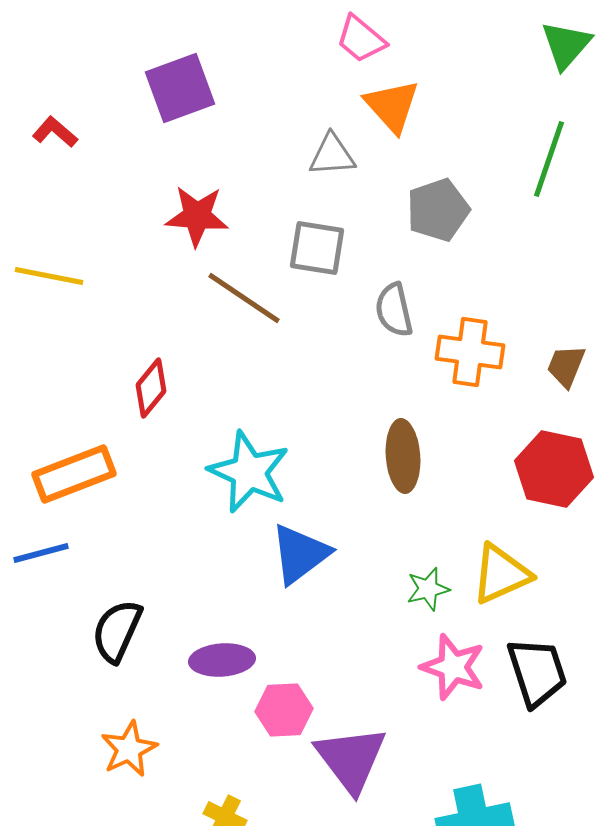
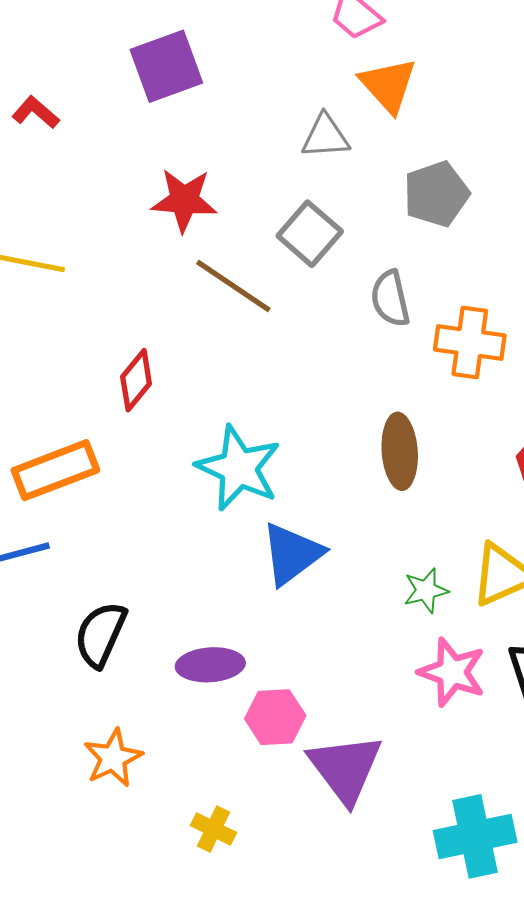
gray square: (317, 248) -> (310, 234), turned 32

